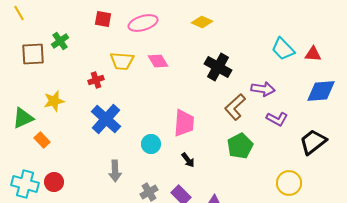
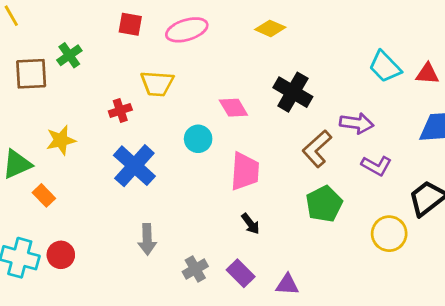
pink diamond: (158, 61) -> (233, 108), moved
cyan circle: (151, 144) -> (198, 139), moved
yellow circle: (289, 183) -> (389, 234), moved

